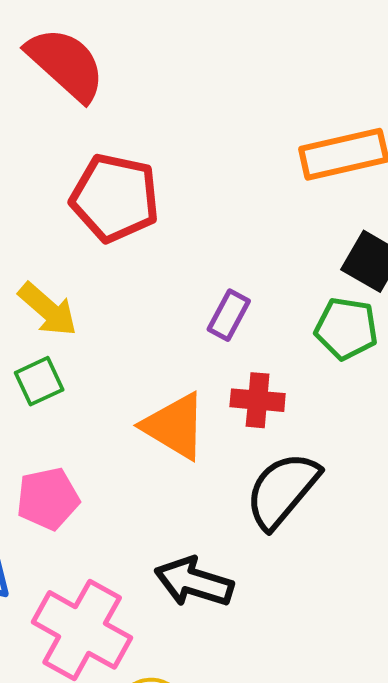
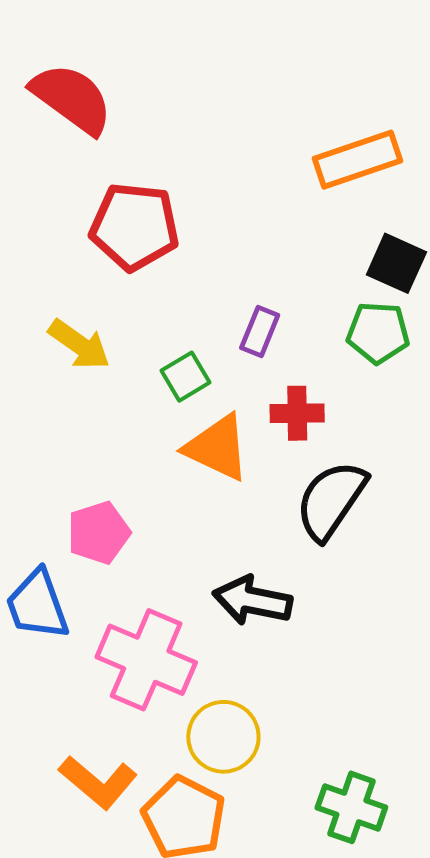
green square: (39, 381) -> (185, 377), moved

